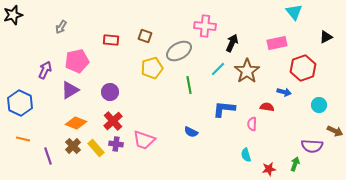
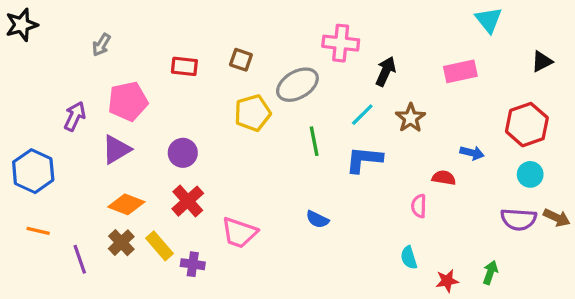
red hexagon: (303, 68) -> (527, 125), moved
brown star: (247, 71) -> (411, 118), size x0.7
blue L-shape: (224, 109) -> (364, 159), moved
purple cross: (116, 144) -> (193, 264), moved
purple semicircle: (312, 146) -> (519, 219), moved

